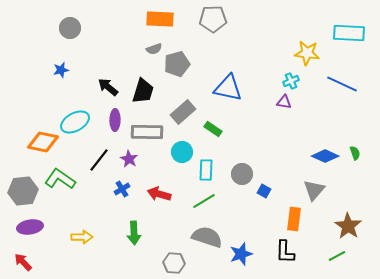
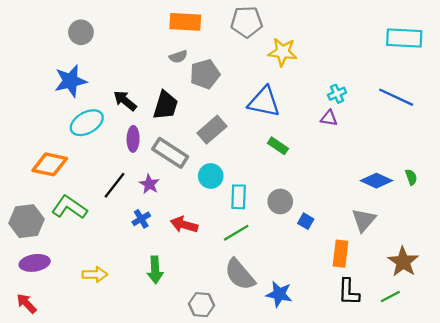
yellow star: (307, 53) -> (283, 52), moved
blue star: (61, 70) -> (71, 81), size x1.8
cyan ellipse: (75, 122) -> (87, 123), moved
green rectangle: (213, 129) -> (278, 146), moved
gray rectangle: (147, 132) -> (170, 153), turned 32
gray semicircle: (207, 237) -> (240, 274), turned -148
black L-shape: (285, 252) -> (349, 292), moved
blue star: (241, 254) -> (279, 294), turned 30

